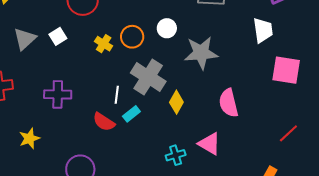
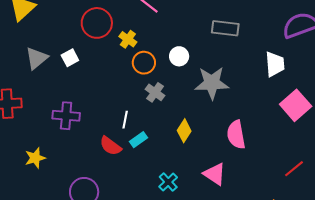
yellow cross: (104, 44) -> (128, 39), moved
pink square: (286, 70) -> (296, 105), turned 36
gray cross: (148, 77) -> (155, 92), moved, size x0.6
cyan cross: (176, 155) -> (168, 182), moved, turned -30

